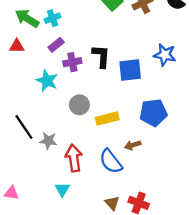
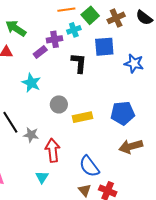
cyan cross: (52, 18) -> (74, 30), moved
purple cross: (72, 62) -> (55, 39), moved
blue square: (130, 70) -> (104, 47), moved
brown arrow: (133, 145) -> (131, 146), moved, size x1.6
blue semicircle: (111, 161) -> (89, 166), moved

